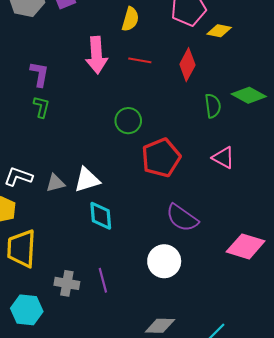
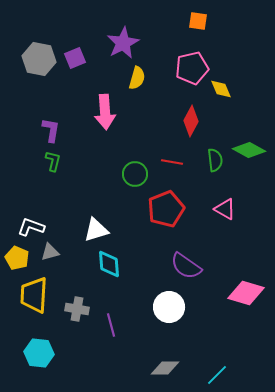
yellow diamond: (219, 31) -> (221, 89), turned 55
red line: (140, 60) -> (172, 162), moved
gray triangle: (55, 183) -> (50, 252), moved
gray cross: (67, 283) -> (77, 309), moved

